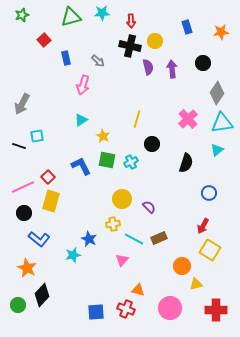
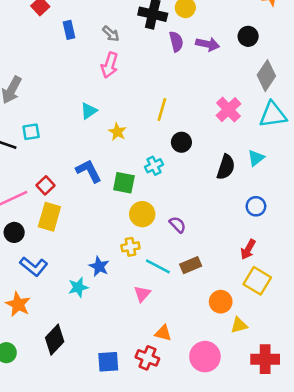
purple arrow: (172, 69) -> (208, 44), turned 108
pink arrow: (83, 85) -> (110, 65), moved
cyan triangle: (217, 150) -> (256, 158), moved
green square: (107, 160) -> (124, 183), moved
black diamond: (42, 295) -> (55, 340), moved

